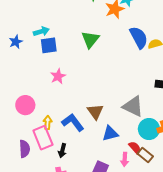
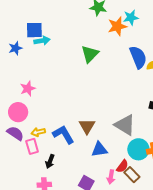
blue square: (49, 45) -> (34, 30), moved
pink star: (58, 76) -> (28, 89), moved
yellow arrow: (48, 123) -> (38, 132), turned -112
pink rectangle: (43, 138) -> (32, 146), size x0.7
red semicircle: (135, 148) -> (122, 166), turned 72
purple semicircle: (25, 149) -> (15, 133), moved, turned -60

